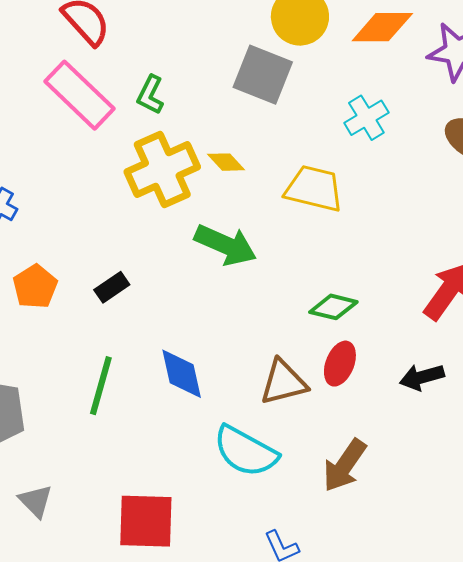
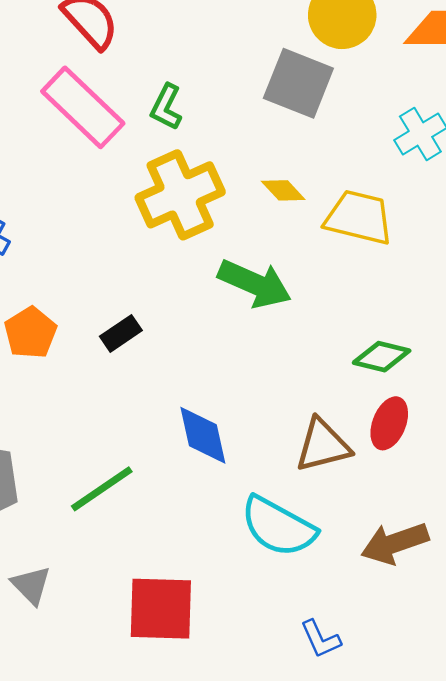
yellow diamond: (226, 162) -> (283, 190), moved
green line: (101, 386) -> (102, 489), moved, turned 40
brown arrow: (345, 465) -> (395, 543), turned 36

